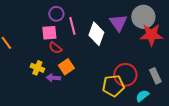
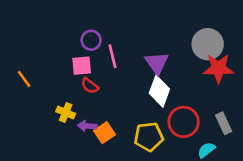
purple triangle: (118, 23) -> (157, 63), moved
white diamond: (96, 34) -> (159, 91), moved
orange square: (66, 67) -> (104, 133), moved
yellow pentagon: (113, 86) -> (149, 137), moved

